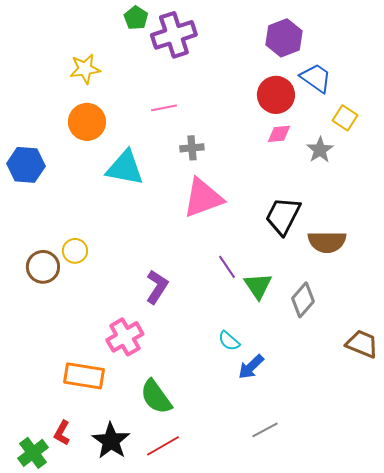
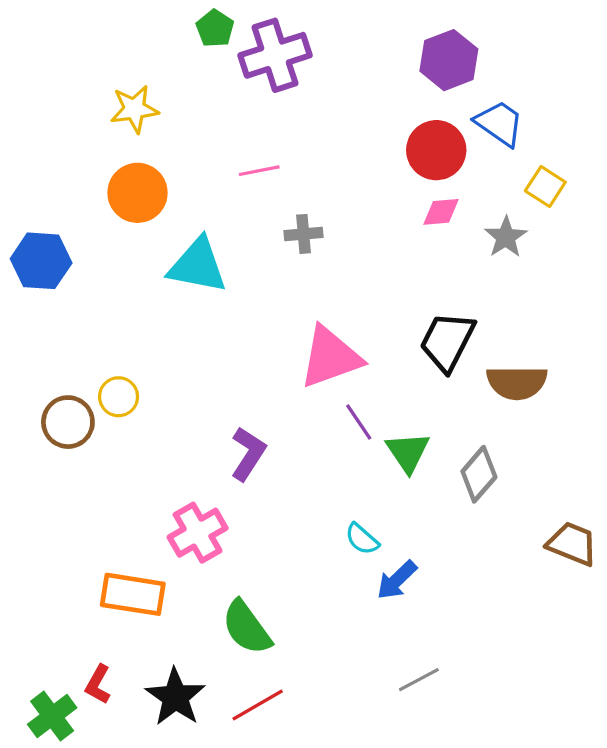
pink triangle: (203, 198) -> (330, 357), moved

